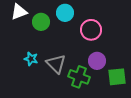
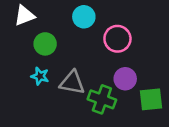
green circle: (41, 22) -> (45, 44), moved
gray triangle: (56, 64) -> (72, 83), turned -35

